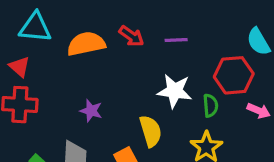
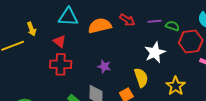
white star: (175, 91) -> (155, 52), turned -30
green semicircle: (210, 106) -> (172, 26), moved, turned -64

